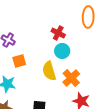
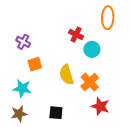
cyan circle: (62, 51) -> (92, 49), moved

